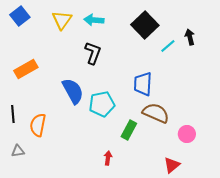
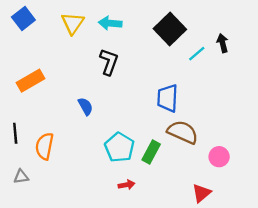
blue semicircle: (73, 91) -> (86, 106), size x0.6
cyan pentagon: (102, 104) -> (119, 147), moved, turned -30
red arrow: (108, 158) -> (127, 185), turned 72

